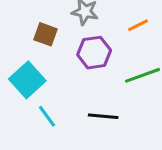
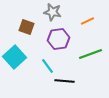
cyan line: (47, 116) -> (48, 66), moved

